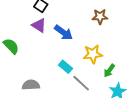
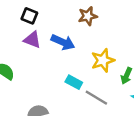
brown star: (100, 17) -> (88, 16), moved

